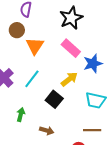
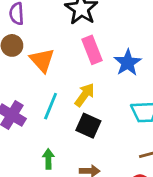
pink rectangle: (71, 48) -> (92, 50), turned 42
yellow arrow: (69, 79) -> (85, 95), moved

